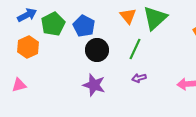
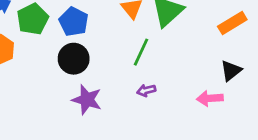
black circle: (97, 50) -> (74, 59), moved

